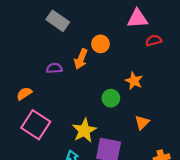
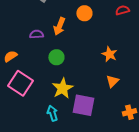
orange circle: (100, 44) -> (84, 13), moved
orange star: (134, 81) -> (109, 54), moved
green circle: (111, 98) -> (56, 57), moved

